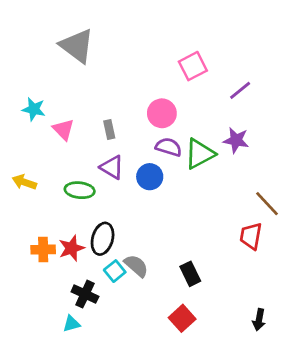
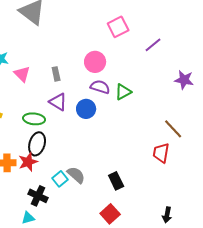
purple star: (236, 140) -> (184, 80), moved
green triangle: (200, 154) -> (123, 92), size x0.7
black ellipse: (103, 239) -> (37, 144), moved

